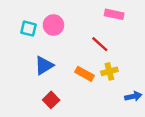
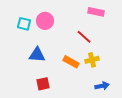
blue triangle: (44, 65) -> (37, 55), turned 36
blue arrow: (133, 96) -> (102, 86), moved
red square: (51, 100) -> (43, 84), turned 32

